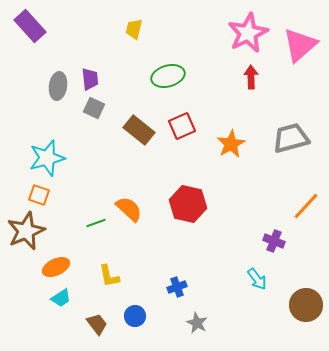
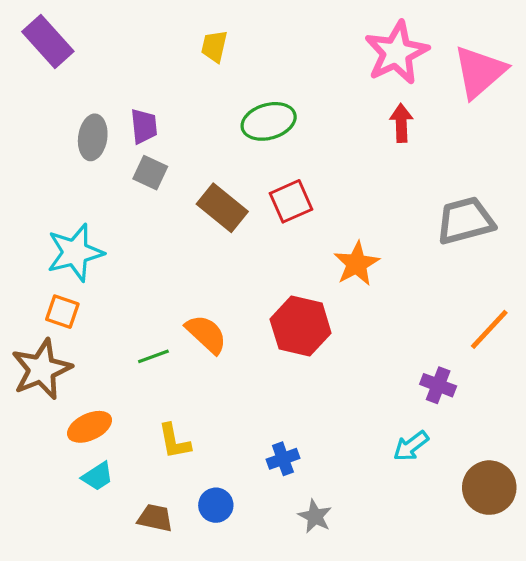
orange star: (231, 144) -> (357, 264), moved
cyan arrow: (257, 279) -> (411, 446), turned 90
brown trapezoid: (97, 324) -> (155, 518), turned -40

